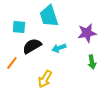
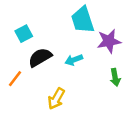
cyan trapezoid: (49, 16) -> (83, 20), moved
cyan square: (19, 27) -> (24, 34), turned -32

